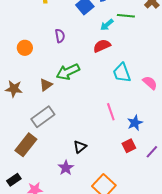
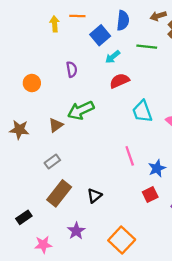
cyan arrow: (107, 25) -> (113, 57), moved
gray rectangle: (43, 117) -> (52, 162), size x0.6
brown rectangle: (26, 145) -> (59, 193), moved
purple star: (66, 168) -> (76, 231), moved
black rectangle: (14, 180) -> (24, 217), moved

